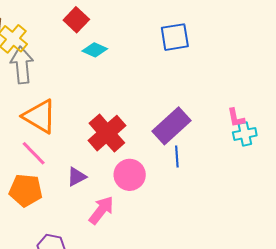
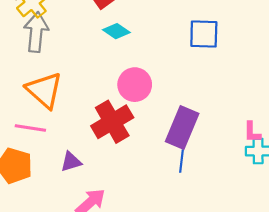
purple rectangle: (172, 126) -> (182, 127), turned -36
pink line: (34, 153) -> (30, 128), turned -48
pink circle: (130, 175) -> (135, 85), moved

